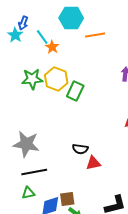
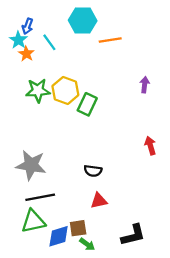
orange star: (52, 47) -> (26, 54), moved
red triangle: (93, 163) -> (99, 201), moved
green triangle: (28, 193) -> (33, 221), size x1.6

